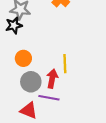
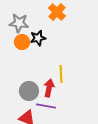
black star: (14, 25) -> (38, 38), moved
orange circle: (23, 58) -> (22, 42), moved

